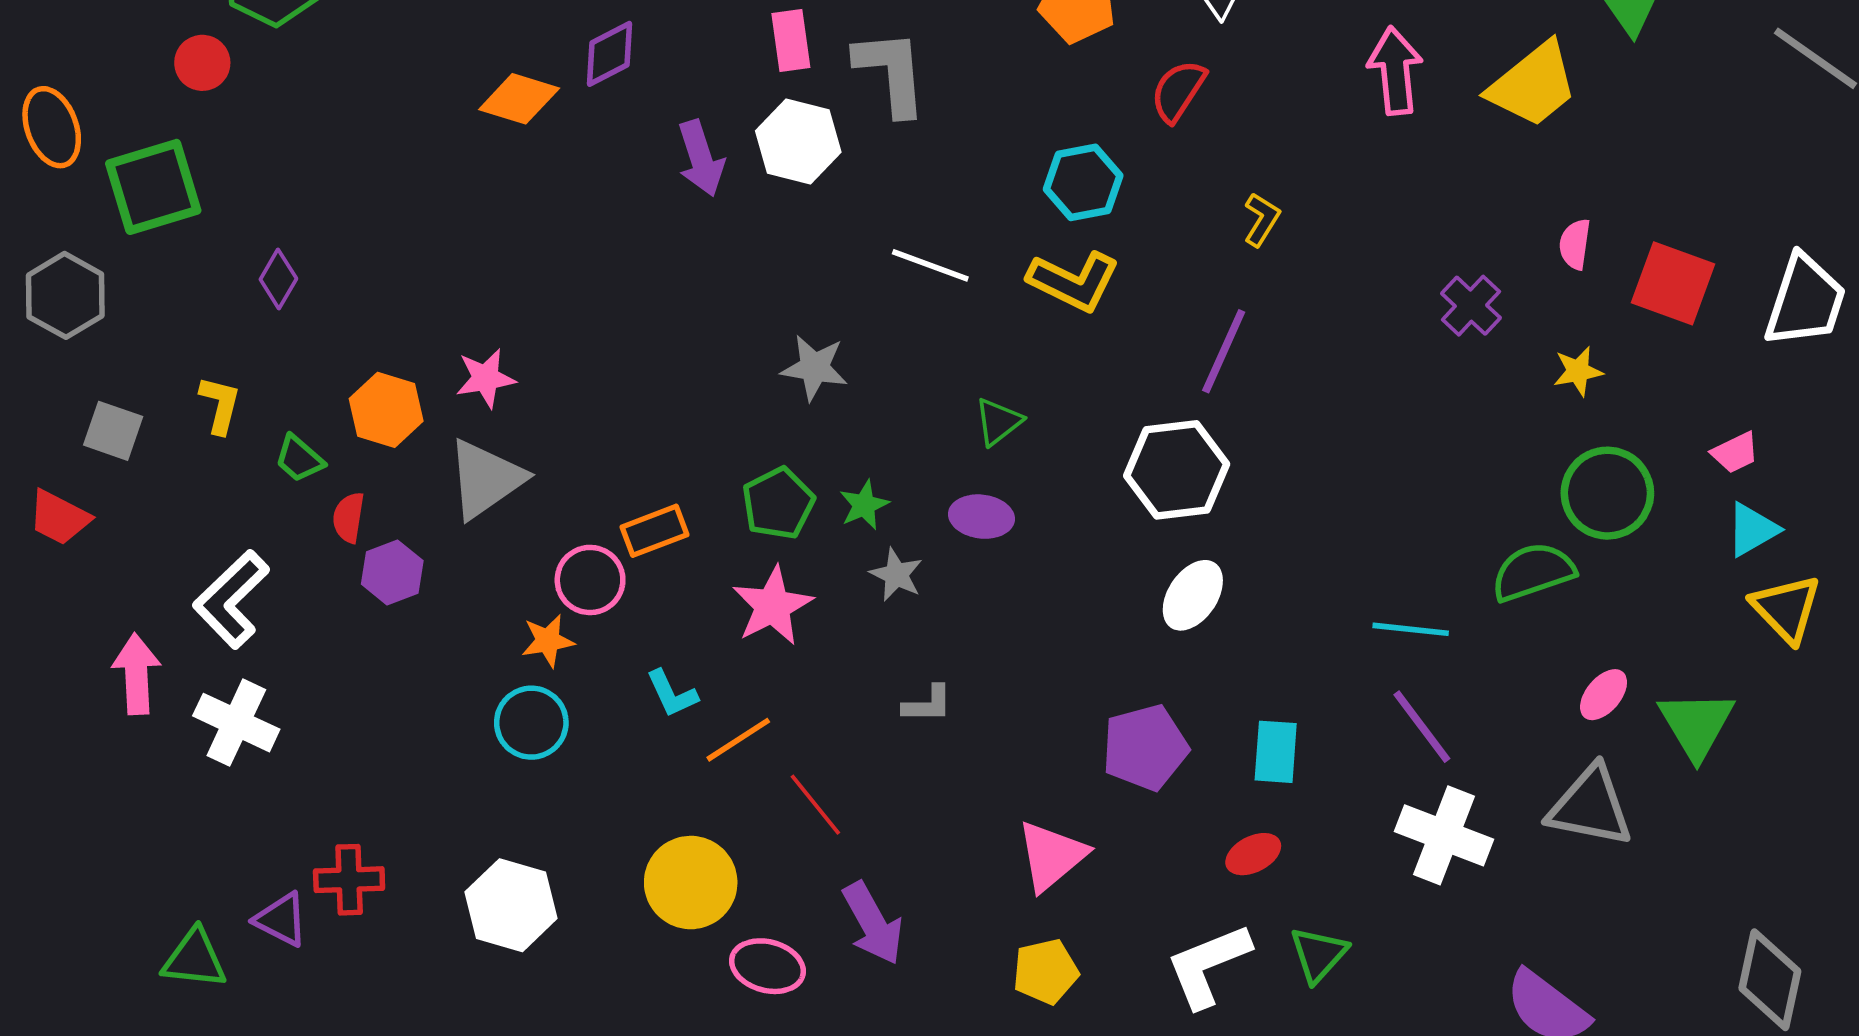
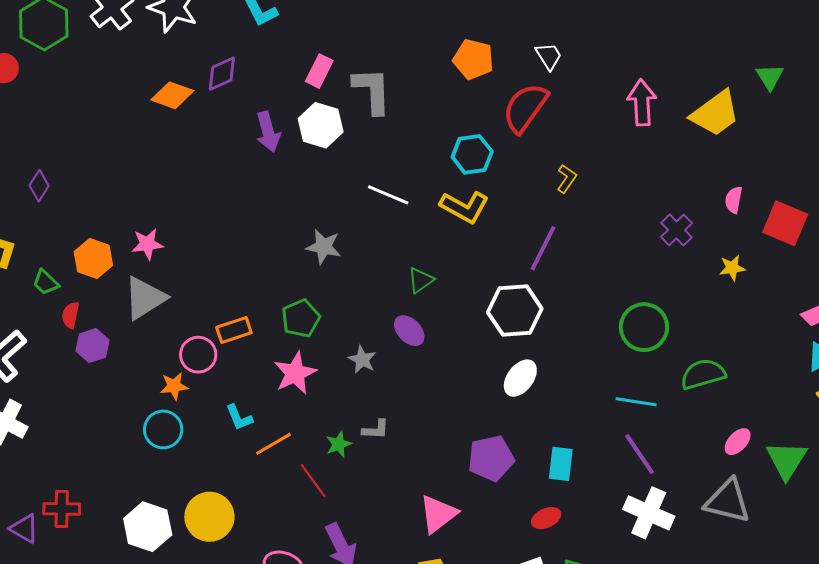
pink rectangle: (791, 41) -> (319, 71), turned 32
red semicircle: (1178, 91) -> (525, 108), size x1.5
green circle: (1607, 493) -> (644, 327), moved
green star: (864, 505) -> (339, 444), moved
purple ellipse: (981, 517) -> (409, 331), turned 36
yellow circle: (691, 883) -> (209, 517), moved

